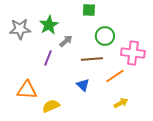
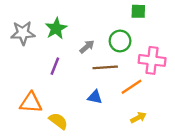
green square: (89, 10) -> (138, 11), moved
gray arrow: (66, 41) -> (87, 47), moved
blue triangle: (83, 85) -> (95, 97), turned -32
yellow semicircle: (51, 106) -> (58, 121), turned 60

